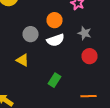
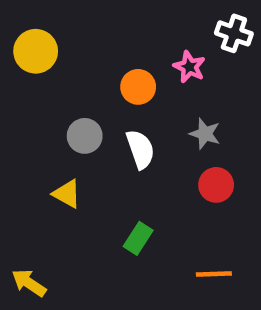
orange circle: (54, 20) -> (138, 87), moved
white semicircle: (56, 40) -> (140, 149), turned -90

